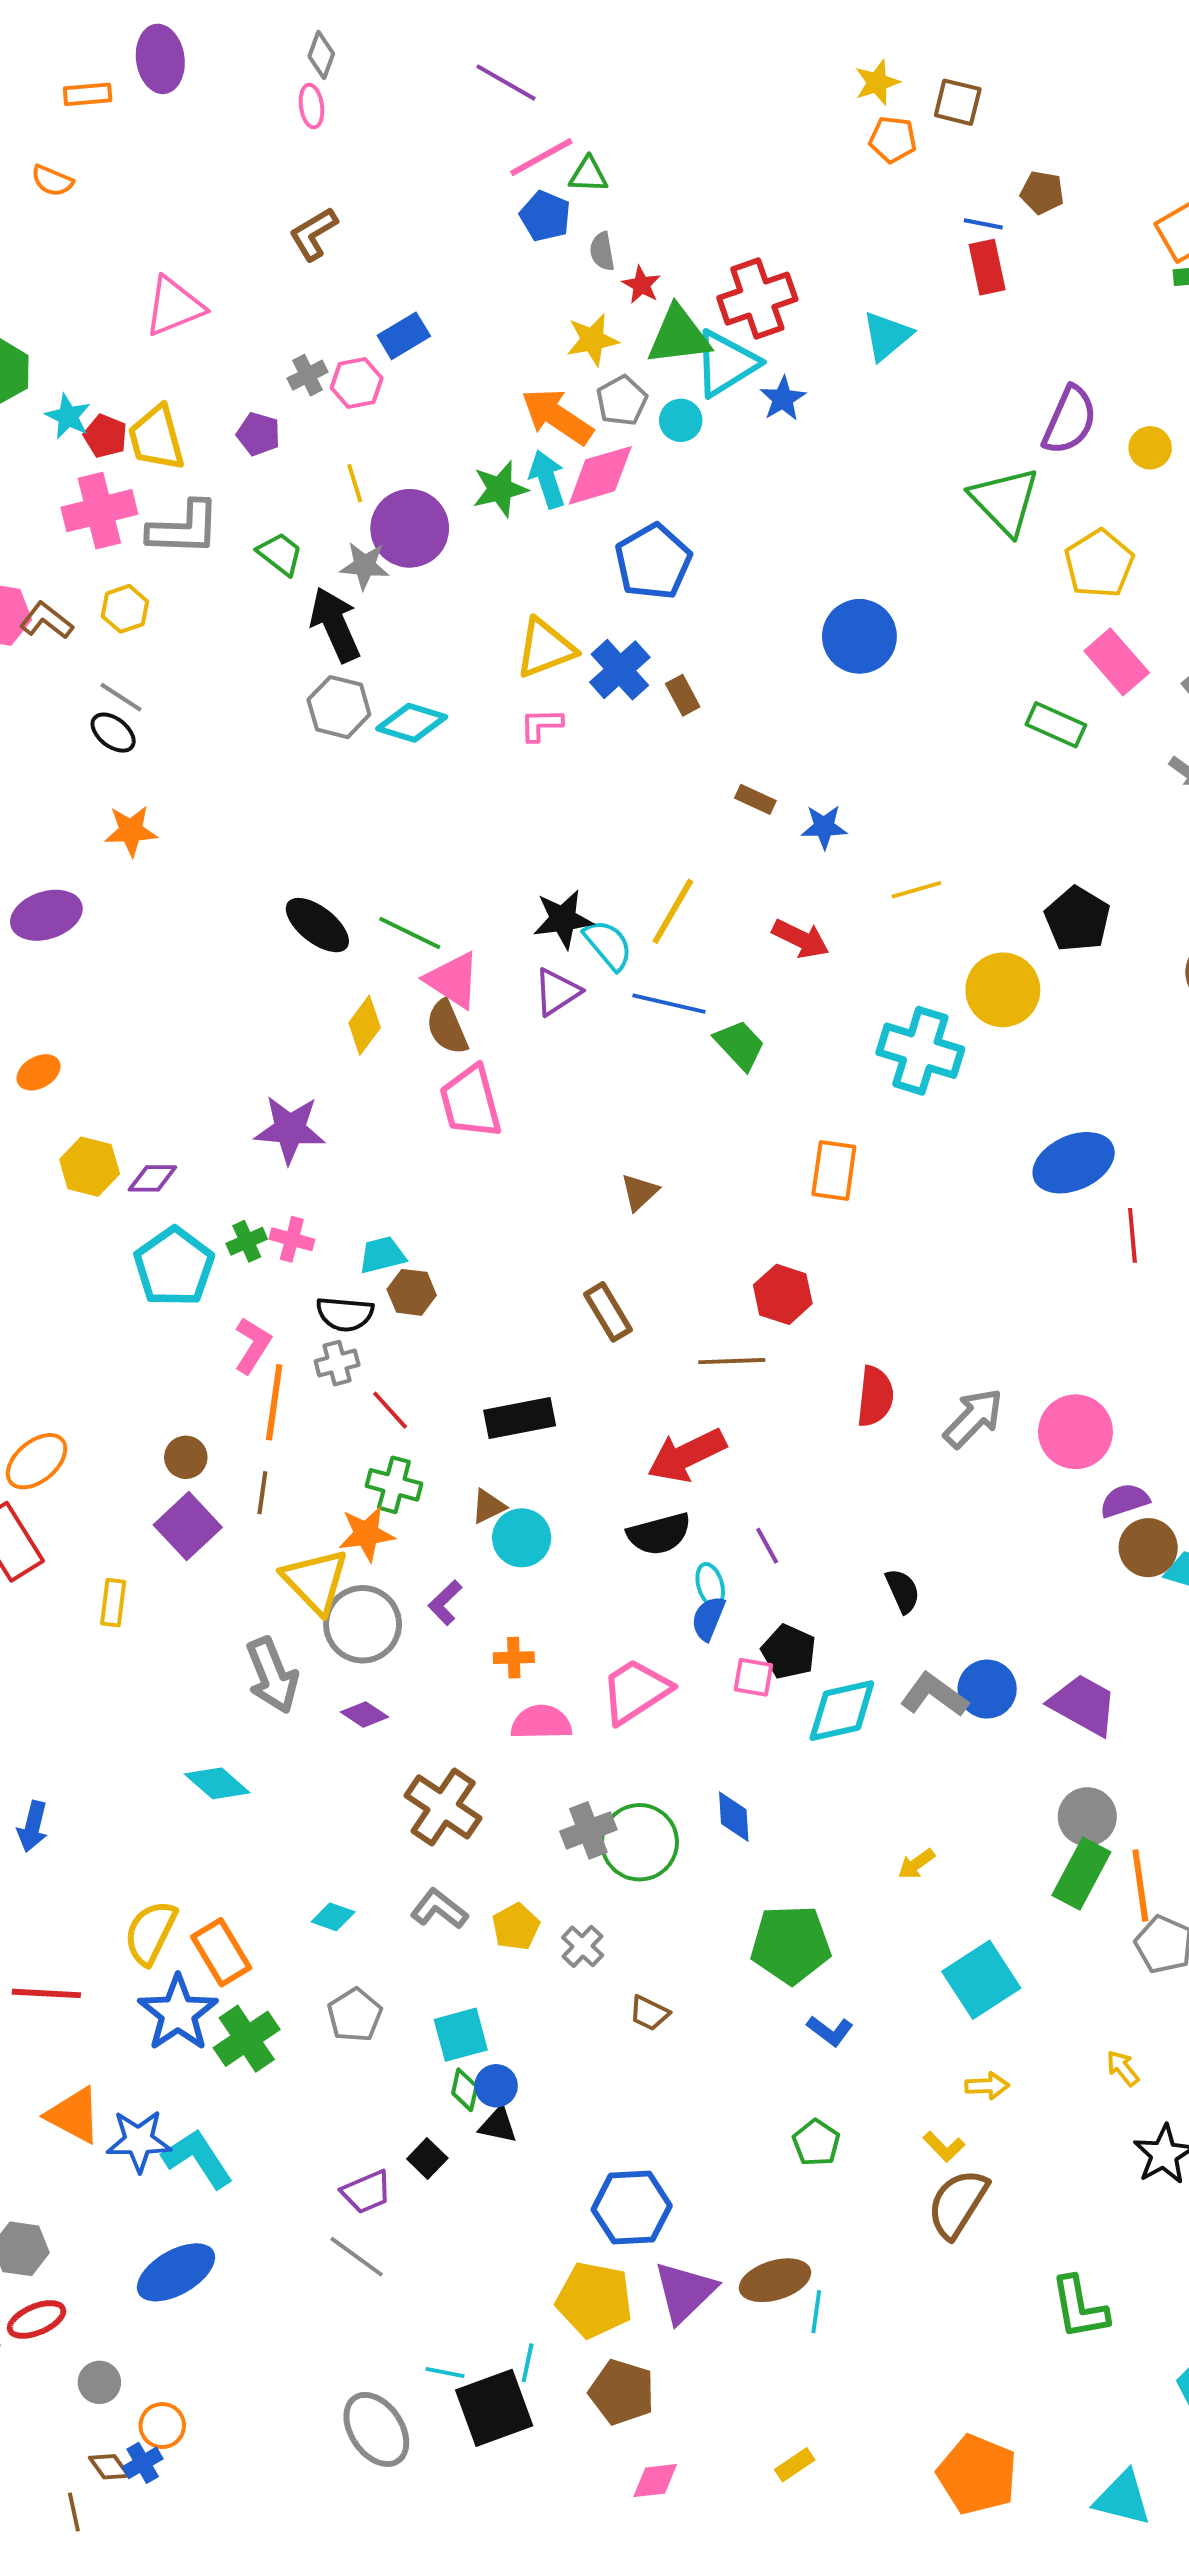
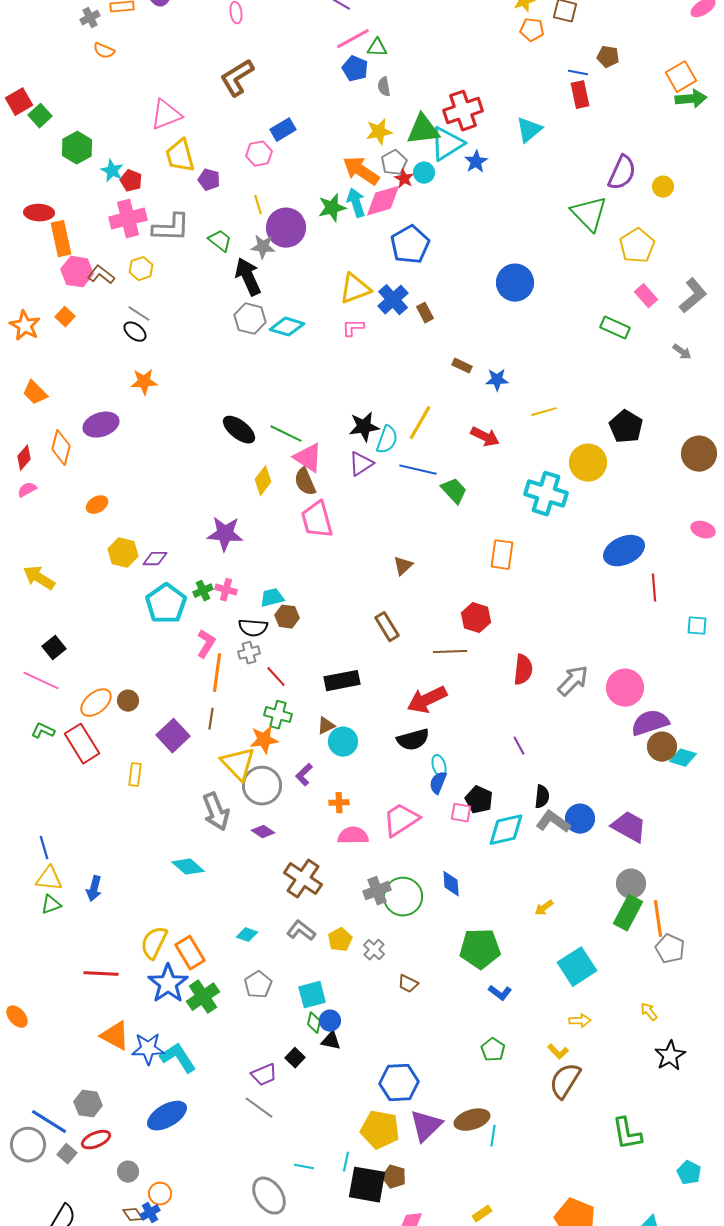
brown L-shape: (313, 234) -> (237, 78), size x1.4
red star: (641, 285) -> (404, 179), moved
gray cross: (308, 375) -> (90, 18), moved
yellow trapezoid: (156, 438) -> (180, 156), moved
pink rectangle: (1117, 662) -> (646, 296), size x0.7
cyan semicircle: (608, 945) -> (387, 440), turned 60
brown circle: (186, 1457) -> (128, 701), moved
purple semicircle: (1125, 1501) -> (650, 723), size x1.5
purple line: (767, 1546) -> (519, 746), moved
black semicircle: (903, 1591) -> (542, 797), moved, turned 30
brown pentagon: (622, 2392) -> (394, 1177), size x0.7
black square: (494, 2408) -> (367, 1185), moved, turned 30

